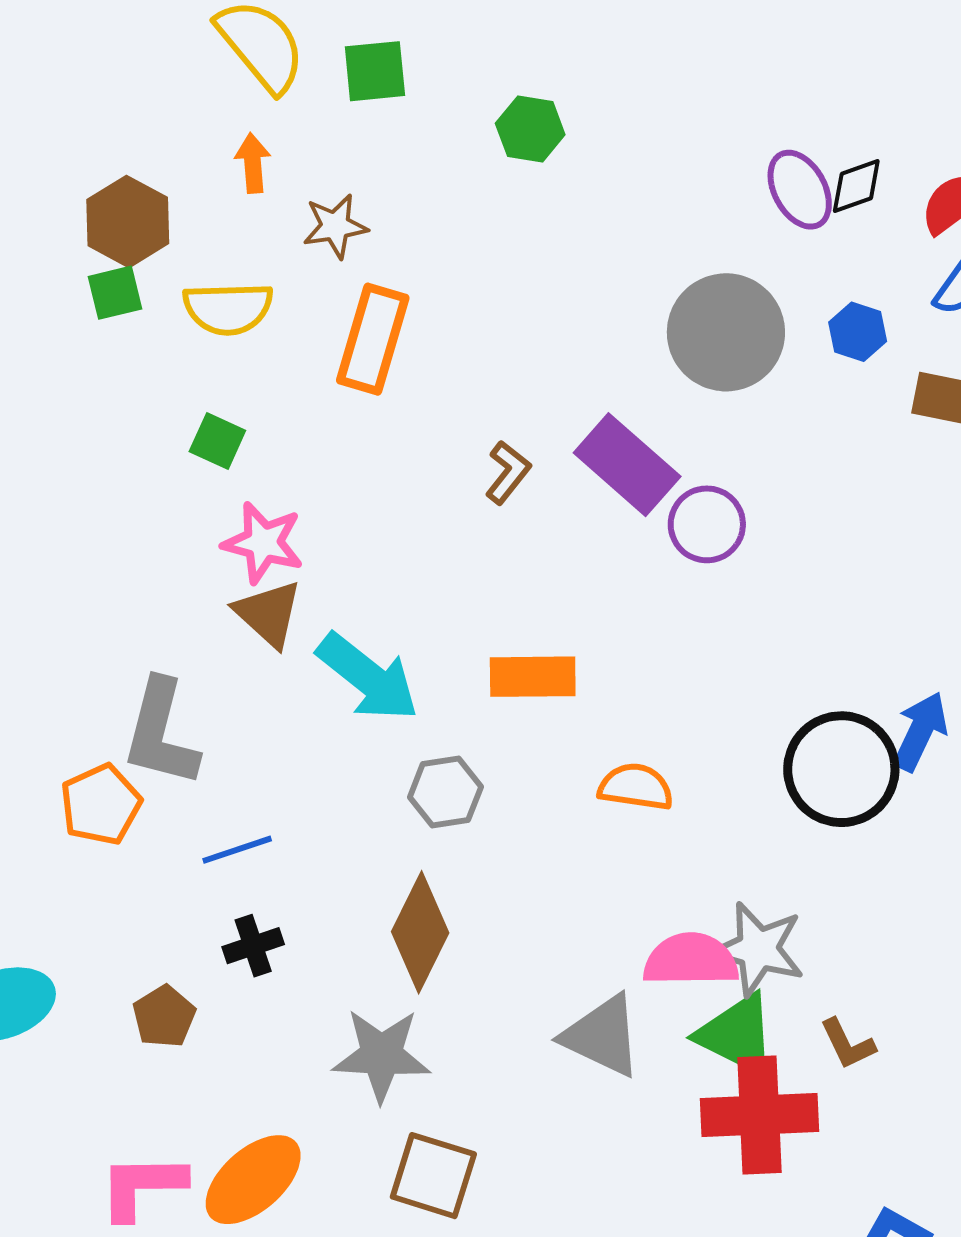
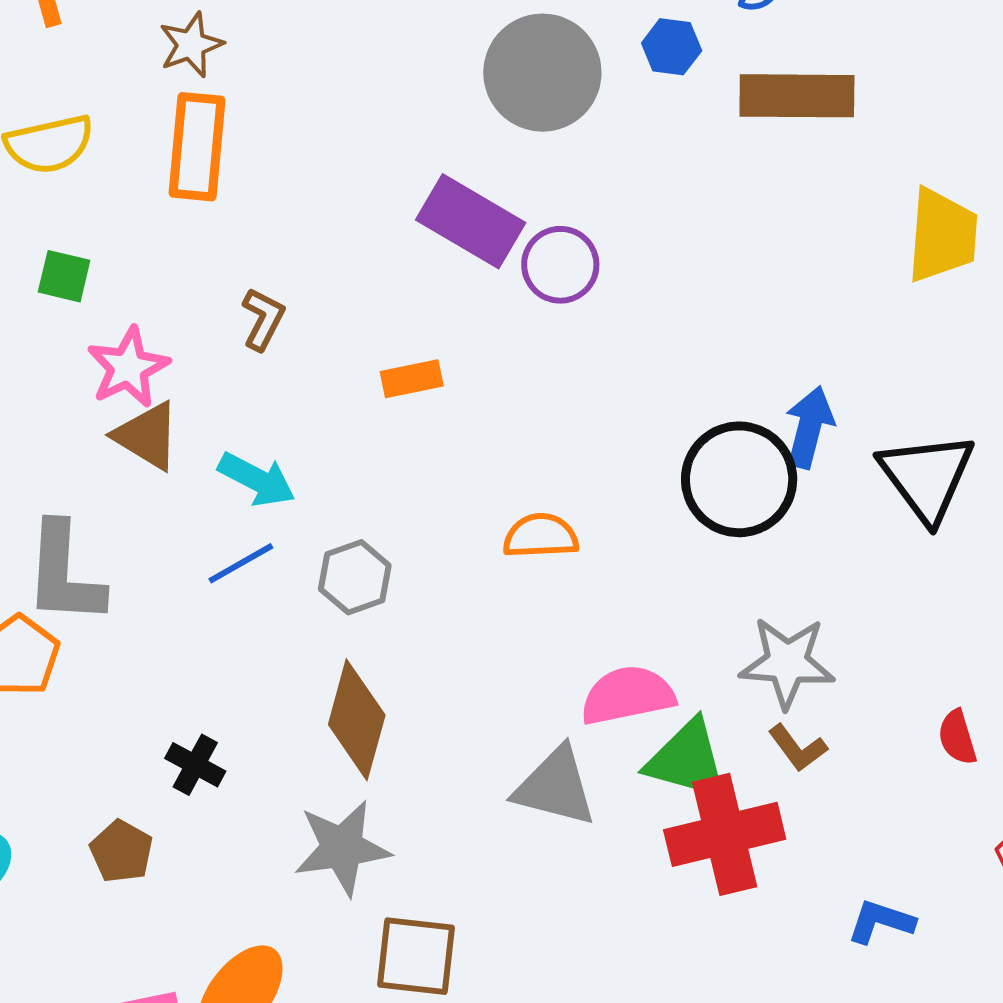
brown star: (335, 226) -> (191, 45), moved
brown L-shape: (508, 472) -> (263, 319), moved
pink star: (263, 543) -> (128, 367), turned -30
cyan arrow: (368, 677) -> (257, 479), size x0.7
orange rectangle: (533, 677) -> (412, 379), moved, size x0.7
blue line: (237, 850) -> (241, 563), moved
black cross: (253, 946) -> (195, 765), turned -32
gray star: (758, 949) -> (787, 663), moved

